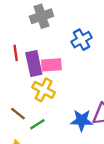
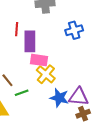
pink rectangle: (51, 65) -> (39, 60), moved
yellow cross: (44, 90) -> (46, 74), moved

